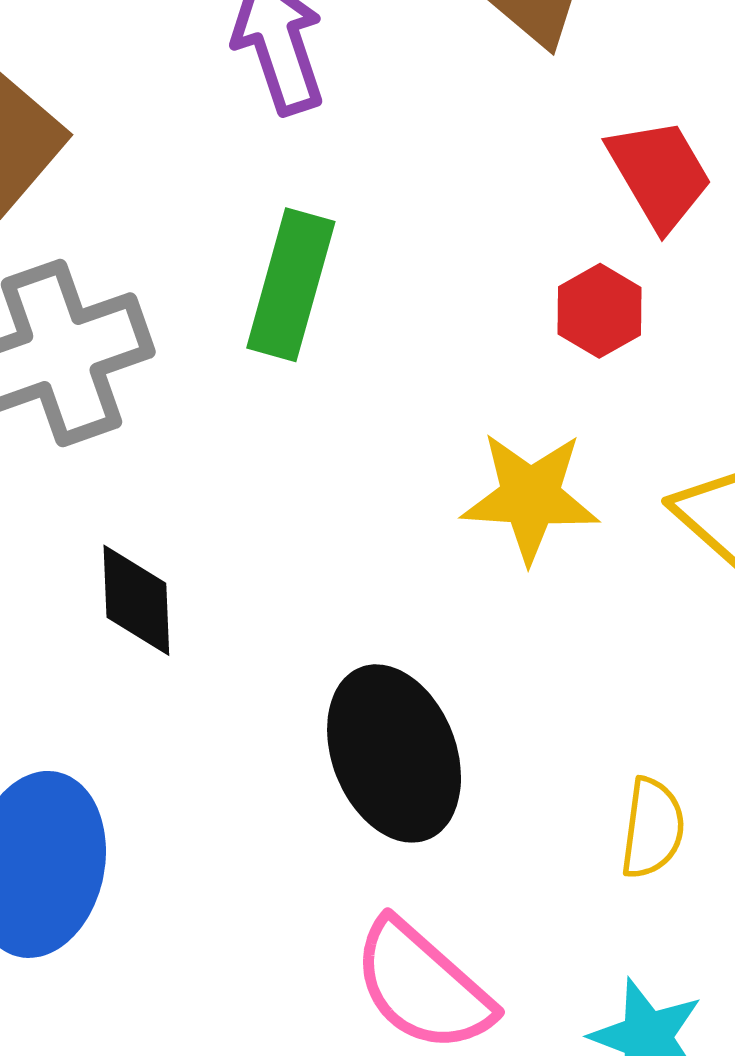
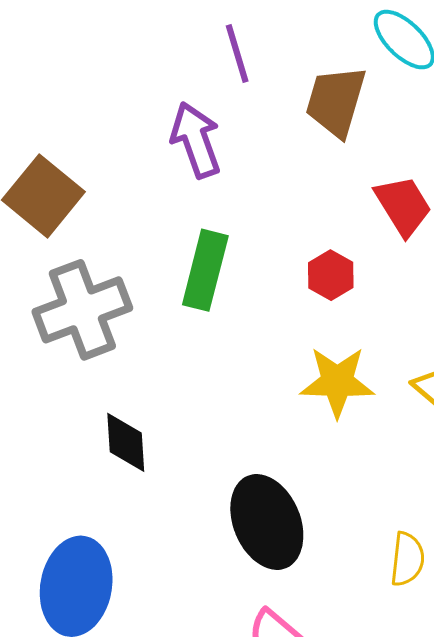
red hexagon: (600, 311) -> (331, 275), moved

